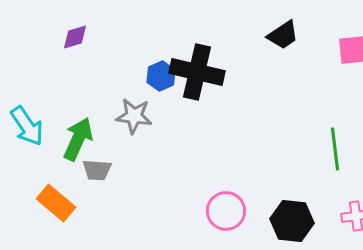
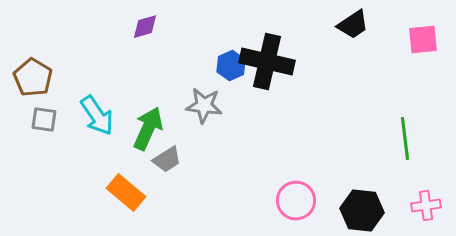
gray trapezoid: (97, 170) -> (167, 160), turned -36

